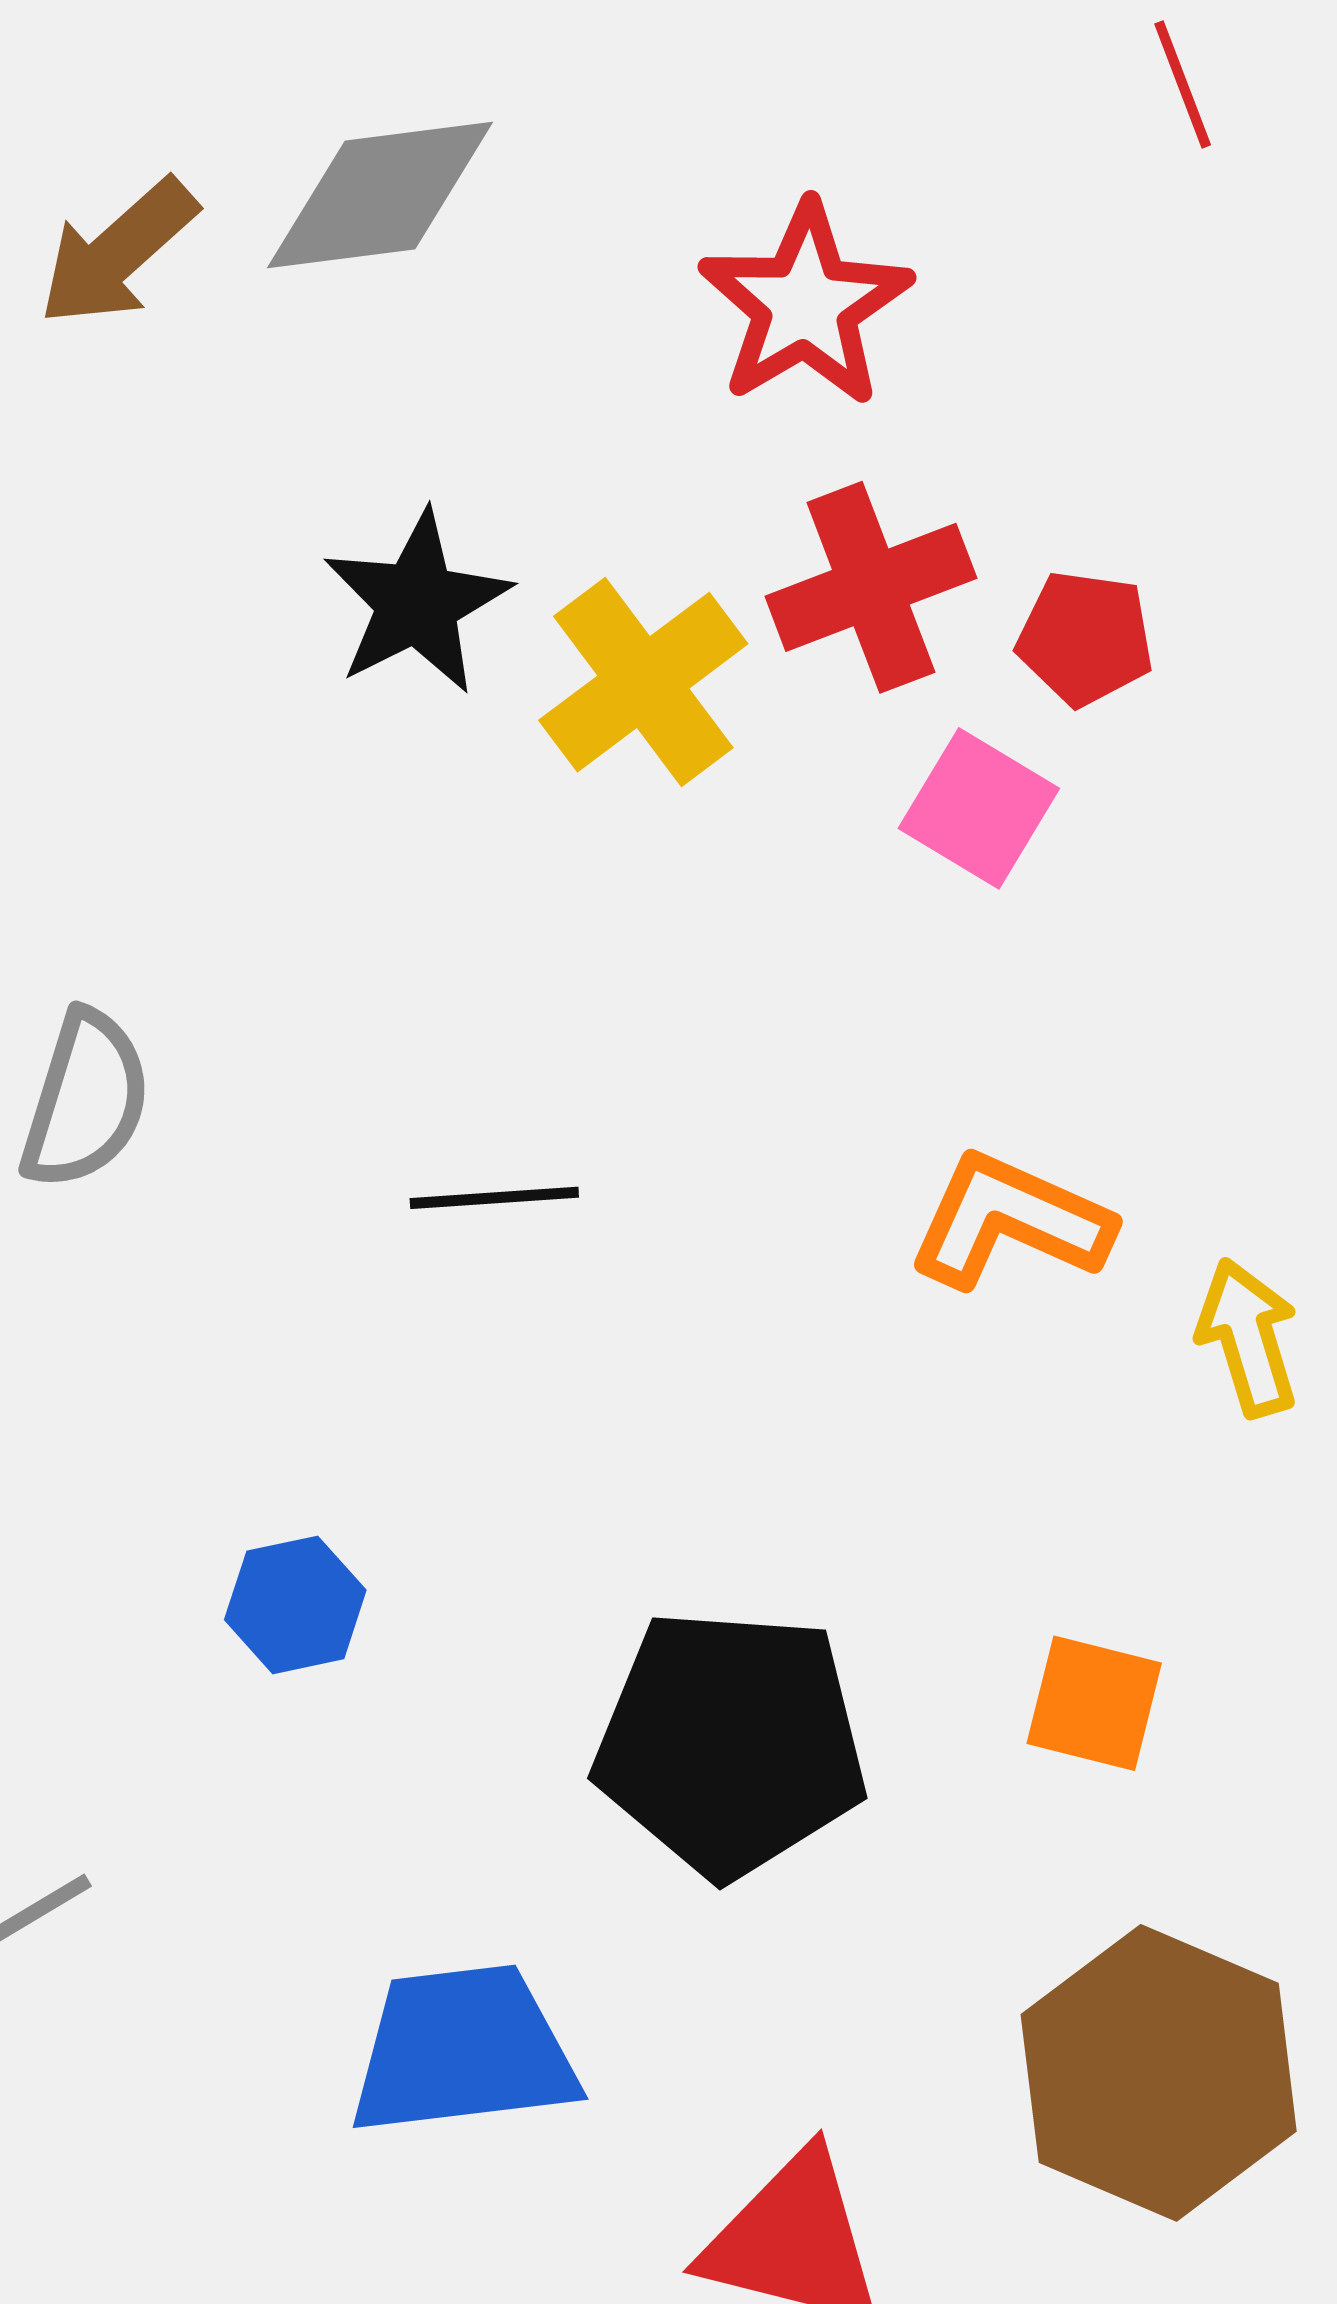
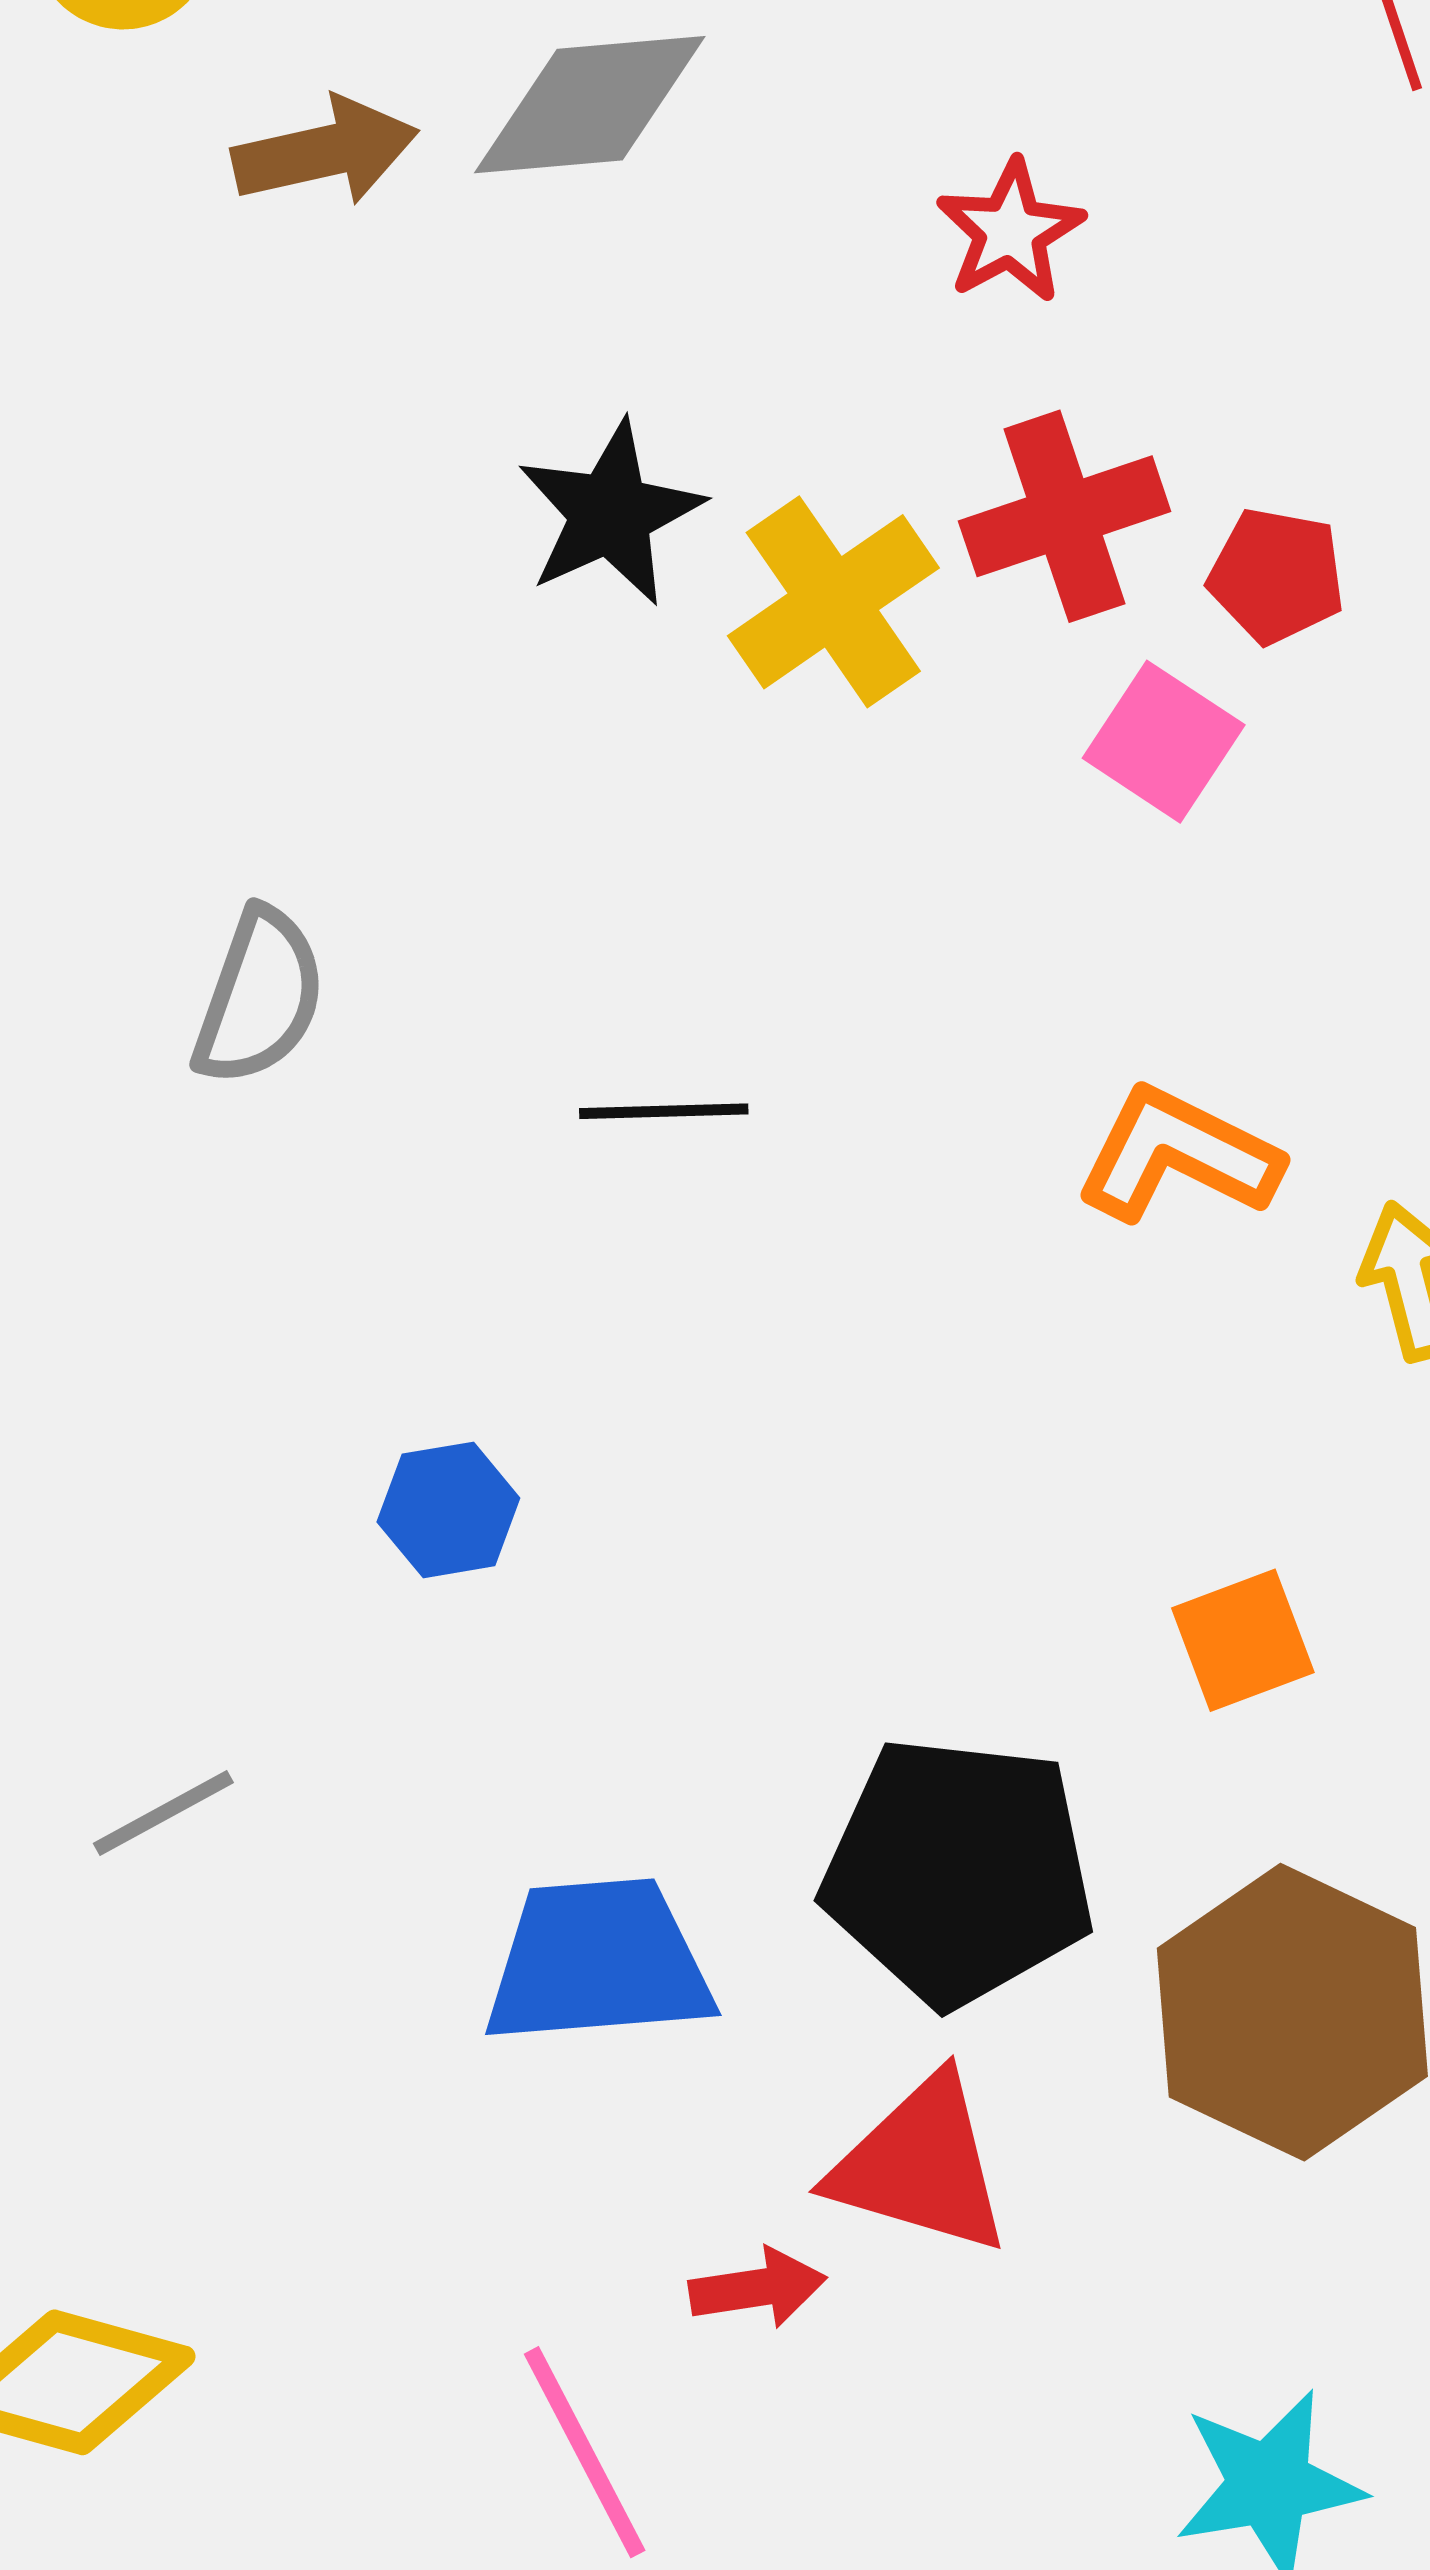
brown arrow: (118, 252) -> (325, 152), turned -153
red star: (805, 305) -> (1010, 231), size x0.7
orange square: (1094, 1703) -> (1243, 1640), turned -37
black pentagon: (731, 1743) -> (958, 1871), moved

